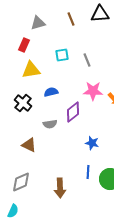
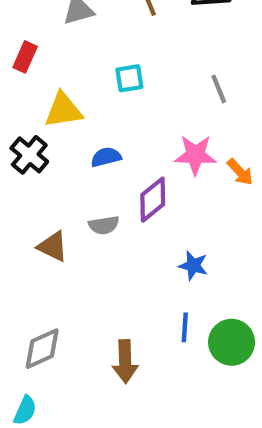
red rectangle: (24, 45) -> (25, 57), moved
gray line: (87, 60) -> (219, 89), moved
black cross: (23, 103) -> (29, 155), moved
brown triangle: (29, 145) -> (53, 246), moved

